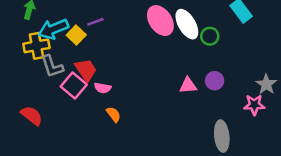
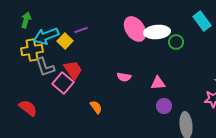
white ellipse: (187, 24) -> (157, 32), turned -65
purple circle: (215, 81) -> (164, 106), moved
pink semicircle: (103, 88) -> (124, 77), moved

